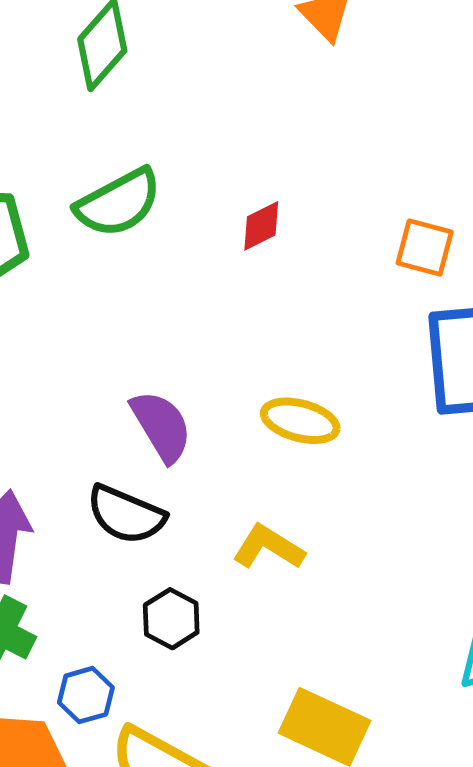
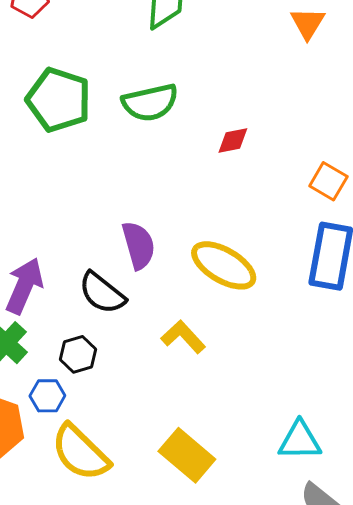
yellow ellipse: (300, 421) -> (224, 265), size x1.4
black hexagon: (171, 619) -> (78, 354), moved

